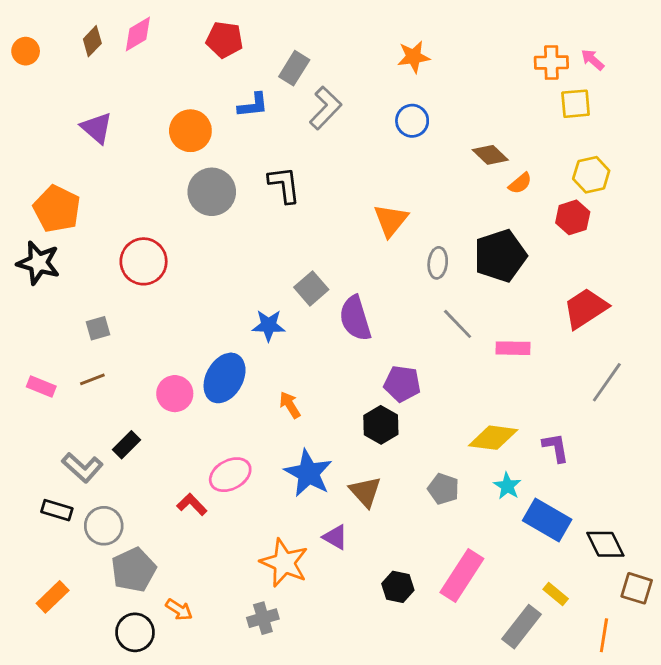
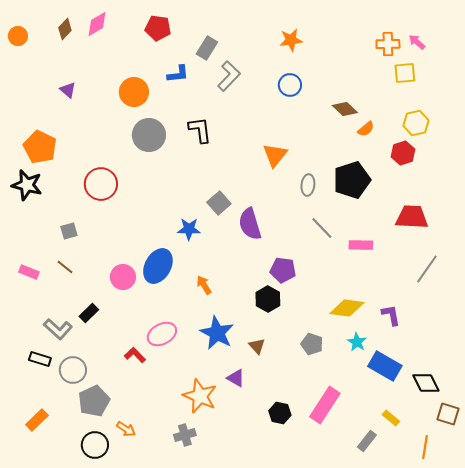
purple triangle: (97, 128) -> (68, 90), size x0.7
red trapezoid: (585, 308) -> (412, 217), turned 36
brown line: (92, 379) -> (65, 267), turned 60
brown triangle: (365, 492) -> (257, 346), size x0.7
gray rectangle: (522, 627) -> (367, 441), size x0.7

